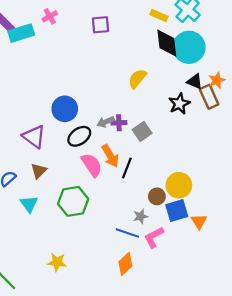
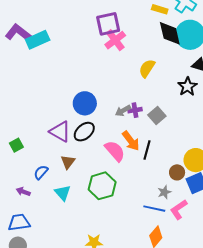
pink cross: (50, 16) -> (115, 40), moved, size x1.5
purple square: (101, 25) -> (108, 24), size x1.4
black ellipse: (79, 136) -> (84, 132), moved

